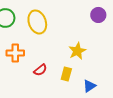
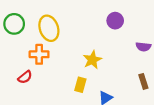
orange cross: (15, 53) -> (39, 54), moved
red semicircle: (40, 70) -> (25, 77), moved

